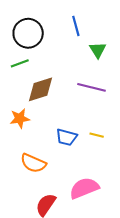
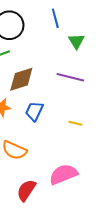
blue trapezoid: (67, 137) -> (34, 111), moved, turned 100

